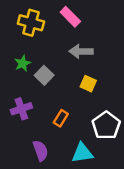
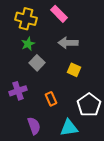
green star: (23, 63) -> (28, 44), moved
orange rectangle: (61, 118) -> (51, 99), turned -56

